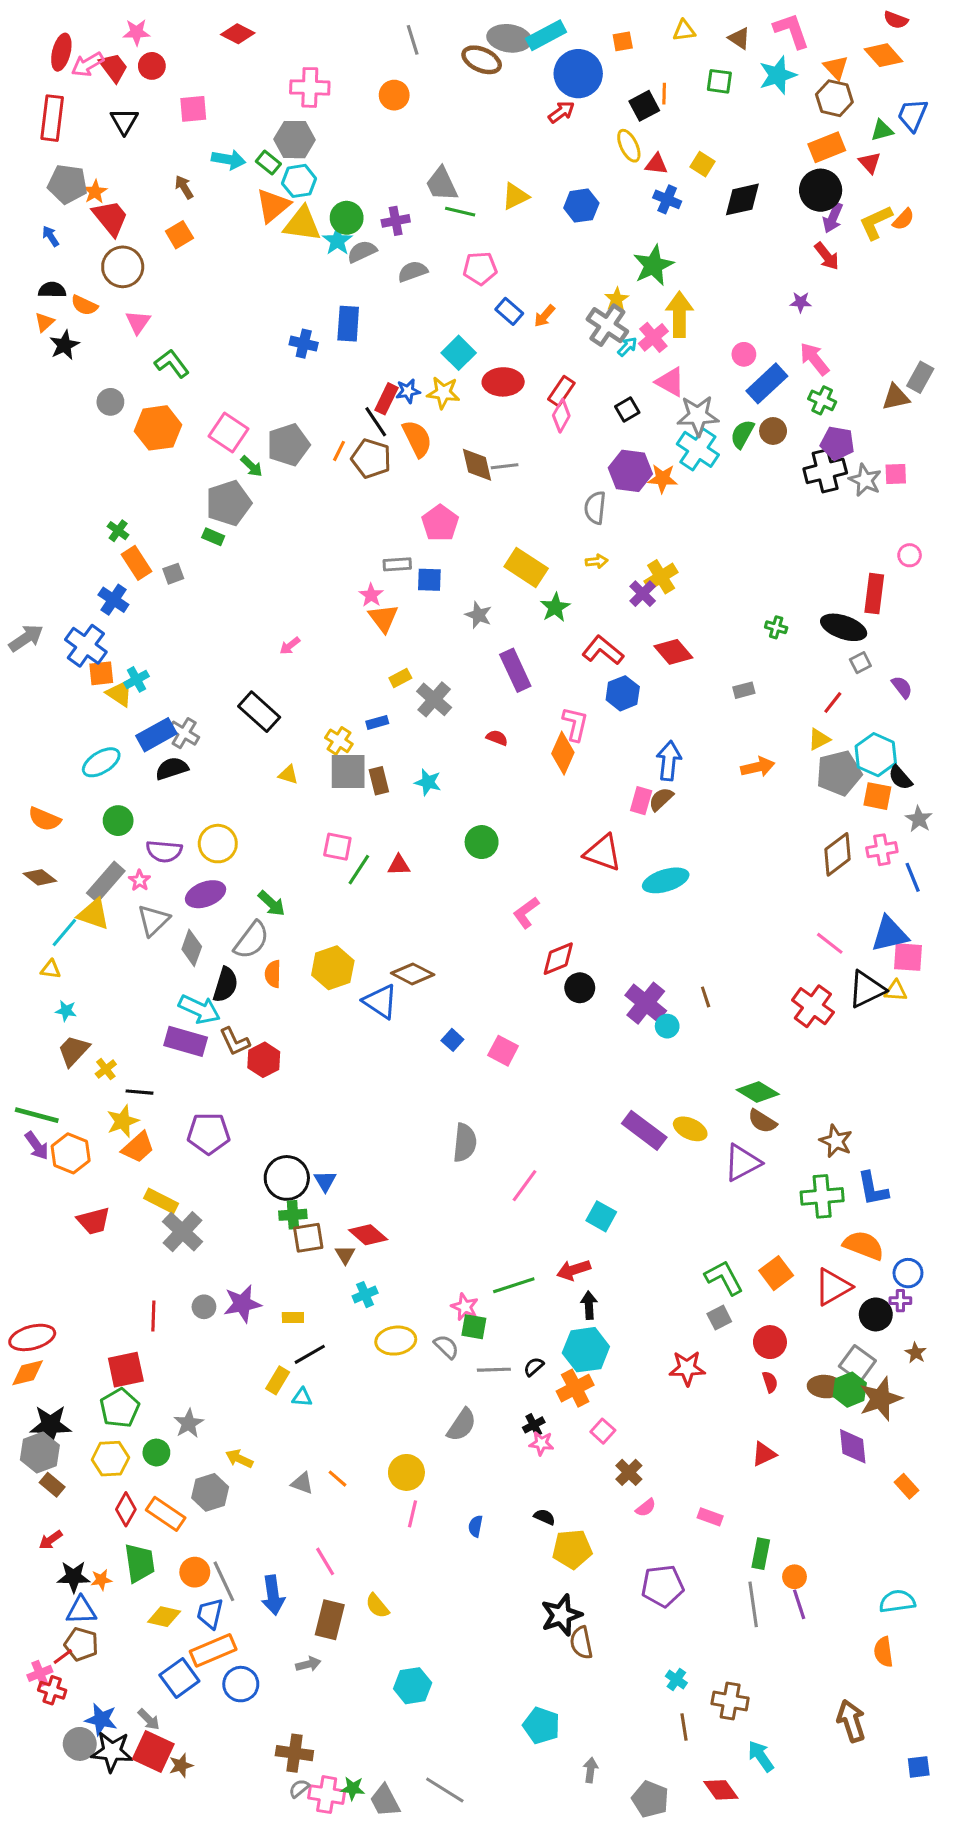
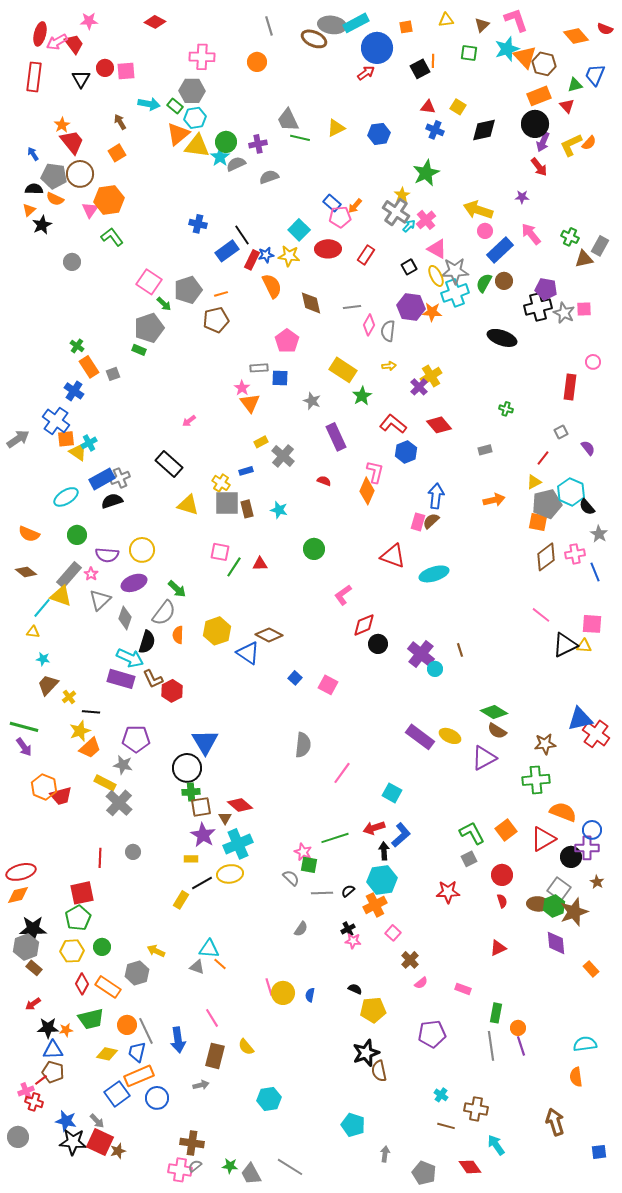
red semicircle: (896, 20) -> (605, 29), moved
brown triangle: (739, 38) -> (482, 25), turned 42
red circle: (152, 66) -> (105, 68), moved
orange triangle: (836, 67) -> (525, 57), moved, size x1.4
yellow ellipse: (629, 146) -> (436, 276), moved
gray pentagon: (67, 184) -> (54, 176), moved
pink pentagon: (480, 268) -> (340, 217), moved
yellow arrow: (679, 314) -> (478, 210), moved, turned -72
blue rectangle: (348, 324) -> (227, 251), moved, turned 50
green cross: (822, 400) -> (570, 237), moved
pink diamond: (561, 416) -> (369, 325), moved
black line: (376, 422) -> (242, 235), moved
orange hexagon: (158, 428) -> (109, 200), moved
cyan cross: (698, 449) -> (455, 293), turned 36
orange line: (339, 451) -> (221, 294), turned 48
brown pentagon: (371, 459) -> (216, 320), moved, turned -30
gray line: (505, 466) -> (352, 307), moved
black ellipse: (844, 627) -> (502, 338), moved
gray arrow: (26, 638) -> (18, 439), moved
gray cross: (184, 733) -> (120, 478), turned 36
yellow triangle: (288, 775) -> (188, 505), size x1.6
orange square: (877, 796) -> (538, 522), moved
blue triangle: (890, 934) -> (580, 719), moved
red cross: (813, 1006) -> (596, 734), moved
brown star: (836, 1141) -> (545, 744), turned -30
orange hexagon: (71, 1153) -> (44, 787), moved
blue triangle: (325, 1181) -> (205, 742), moved, size x1.8
blue L-shape: (873, 1189) -> (401, 835), moved, turned -120
cyan cross: (365, 1295) -> (238, 844), size x1.8
purple cross: (900, 1301) -> (587, 848), size x1.6
purple star: (242, 1304) -> (203, 835), moved, turned -30
yellow ellipse: (396, 1341) -> (230, 874), moved
cyan triangle: (302, 1397) -> (209, 949), moved, size x1.5
gray star: (189, 1423) -> (123, 765), moved, turned -30
gray semicircle: (462, 1425) -> (301, 929), size x0.7
yellow circle: (406, 1472) -> (283, 993), moved
pink line: (413, 1514) -> (269, 987), turned -30
green trapezoid: (140, 1563) -> (91, 1019), turned 84
brown line: (684, 1727) -> (446, 1126), turned -66
gray circle: (80, 1744) -> (18, 1137), moved
pink cross: (327, 1795) -> (180, 1170), moved

